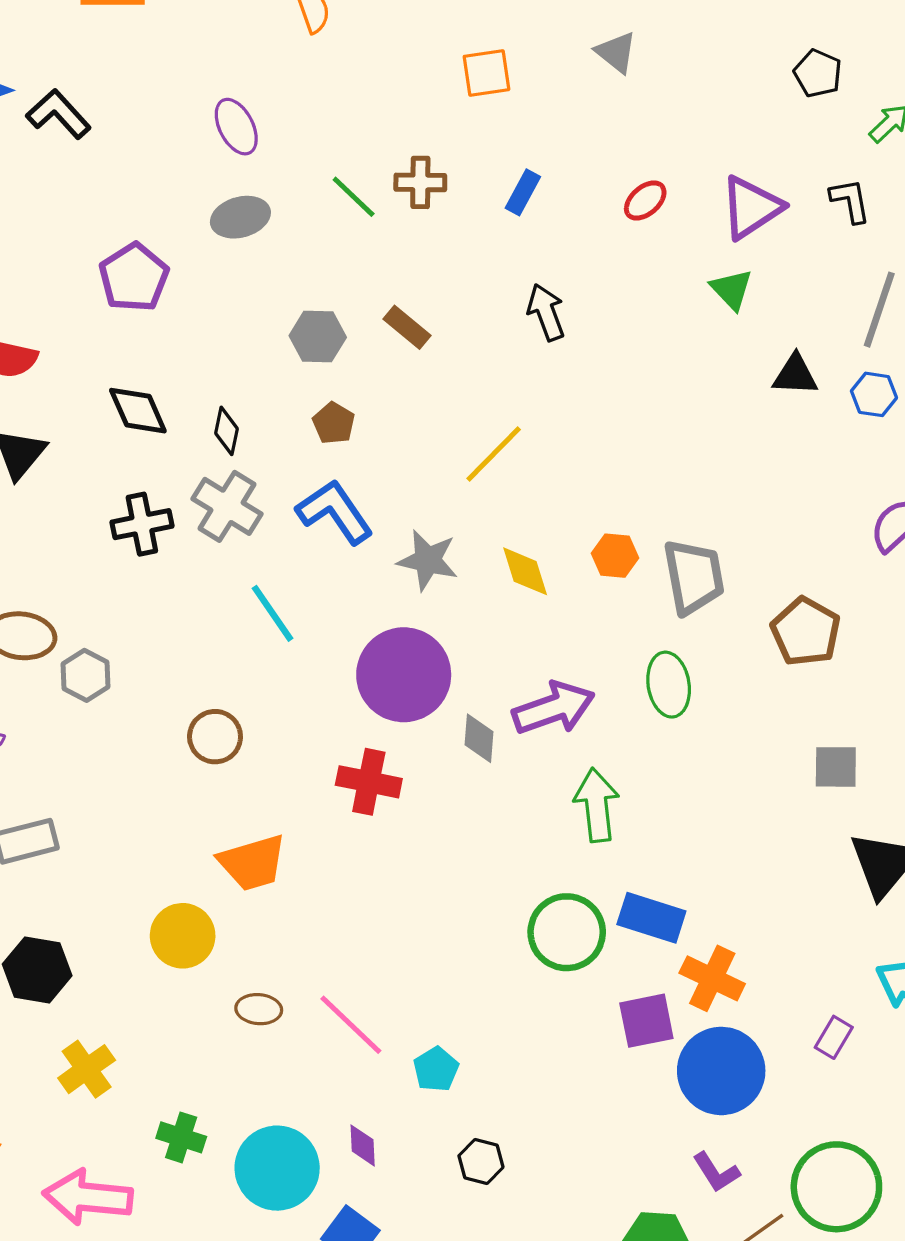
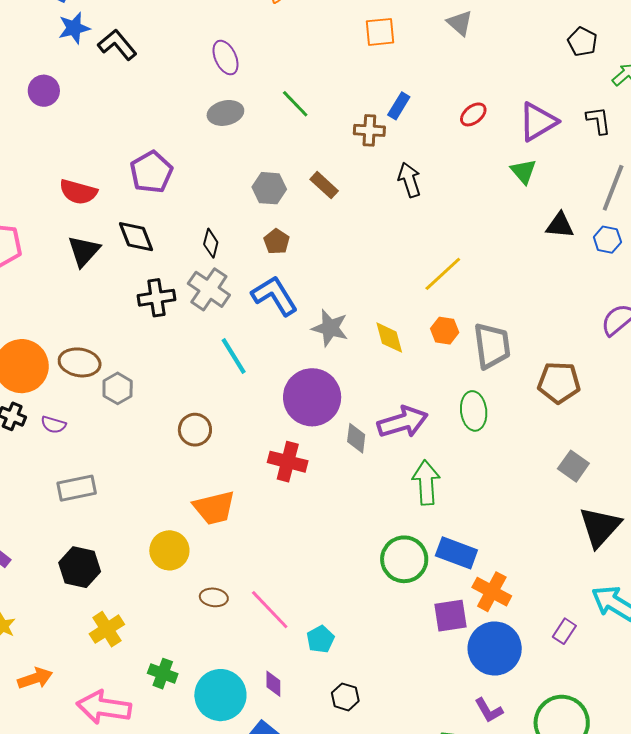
brown cross: (420, 182) -> (369, 130), moved
purple pentagon: (134, 277) -> (151, 172), moved
black diamond: (138, 411) -> (136, 237), moved
yellow line: (494, 454) -> (443, 274), moved
brown pentagon: (806, 632) -> (559, 383), turned -30
gray square: (836, 767) -> (573, 466), turned 32

